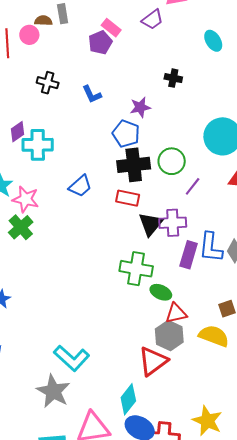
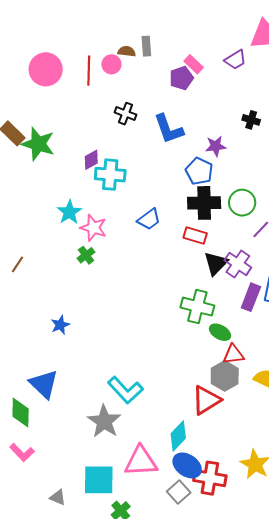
blue L-shape: (92, 94) -> (169, 129), size x1.6
purple cross: (173, 223) -> (238, 264), turned 32
green cross: (21, 227) -> (86, 255), size x0.7

